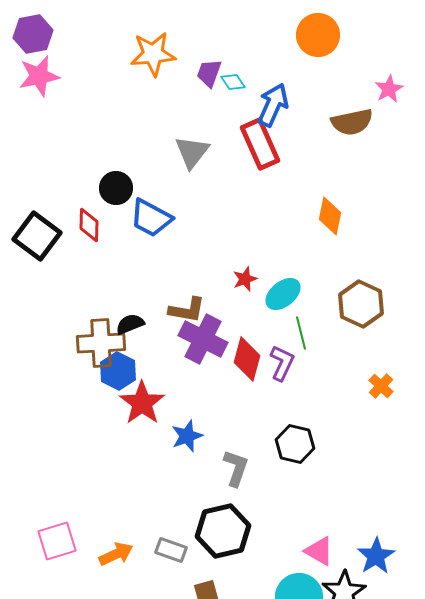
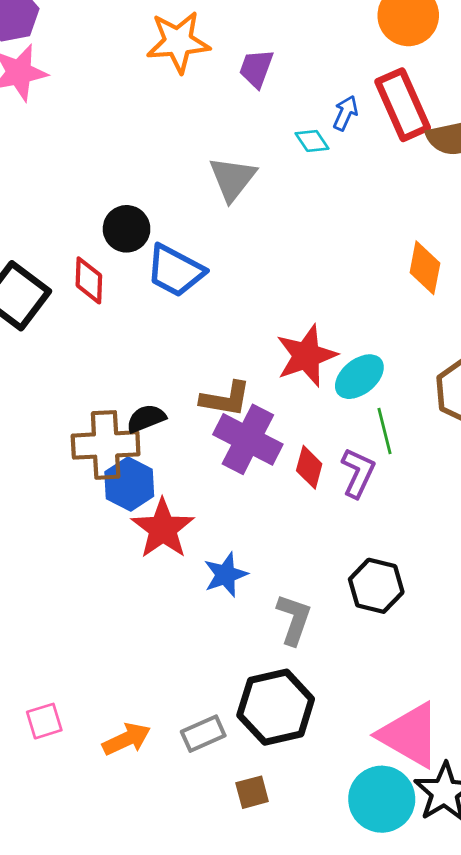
cyan diamond: (233, 82) -> (312, 141), moved
blue arrow: (273, 105) -> (345, 113), size x0.6
red rectangle: (260, 144) -> (403, 105), moved
red star: (245, 279) -> (306, 356), size x1.8
red diamond: (247, 359) -> (309, 467), size x0.7
pink square: (57, 541) -> (44, 721), size x0.7
gray rectangle: (171, 550) -> (203, 734), turned -44
pink triangle: (319, 551) -> (410, 735), size x1.6

